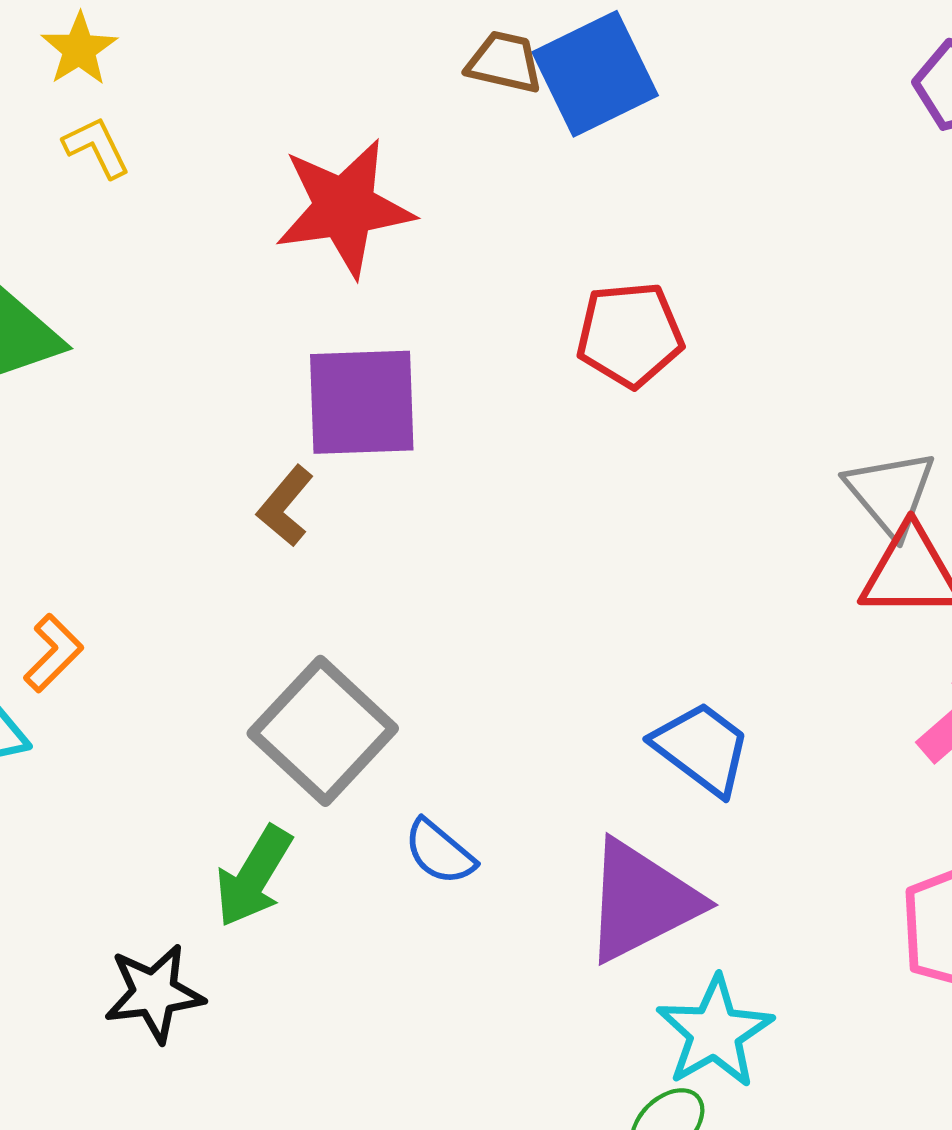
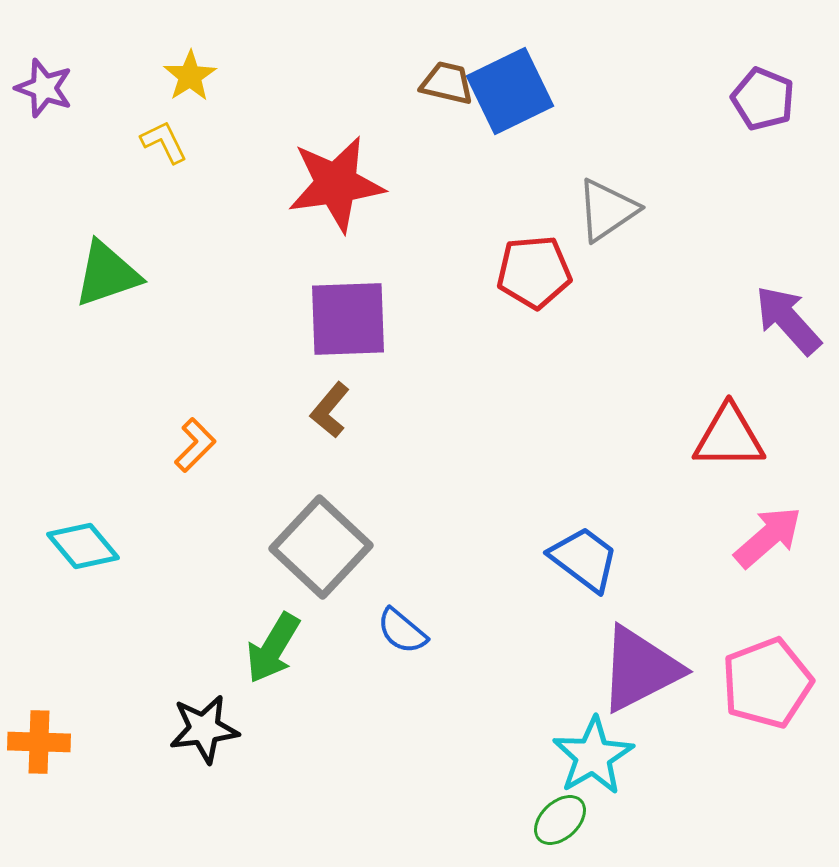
yellow star: (79, 49) -> (190, 76), moved
gray triangle: (891, 493) -> (607, 210), moved, turned 36
brown L-shape: (285, 506) -> (330, 410), moved
orange L-shape: (53, 653) -> (195, 445), moved
purple triangle: (641, 901) -> (640, 669), moved

